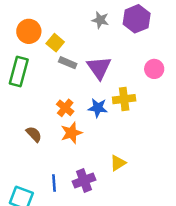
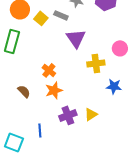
gray rectangle: (68, 63) -> (61, 15), moved
pink circle: (154, 69) -> (120, 48), moved
blue star: (98, 108) -> (114, 86), moved
purple cross: (84, 181) -> (68, 115), moved

